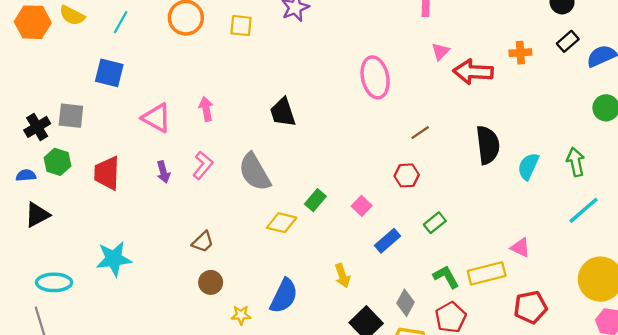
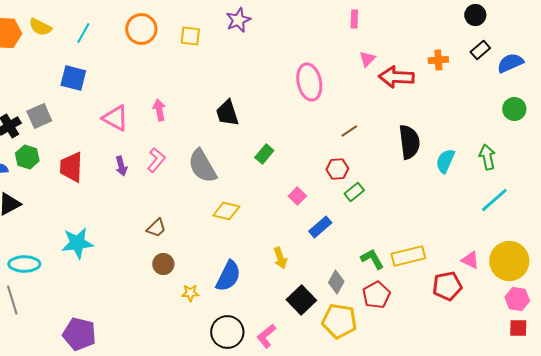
gray square: (71, 116) -> (39, 116), turned -30
green rectangle: (315, 200) -> (264, 154), moved
green rectangle: (435, 223) -> (354, 192), moved
pink triangle: (520, 247) -> (470, 260), moved

